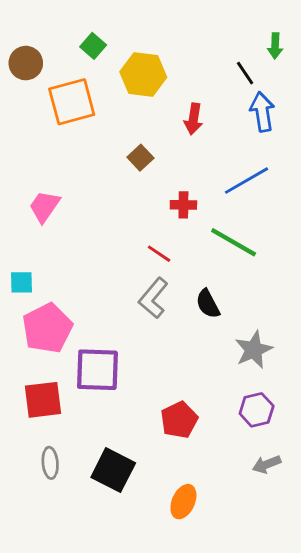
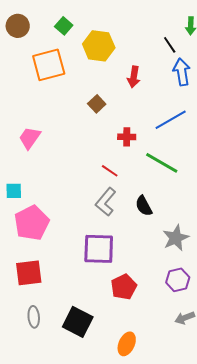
brown circle: (26, 63) -> (18, 26), moved
purple square: (97, 370) -> (99, 249), moved

